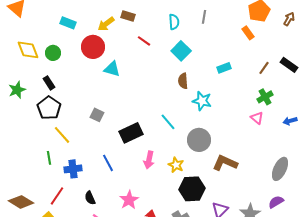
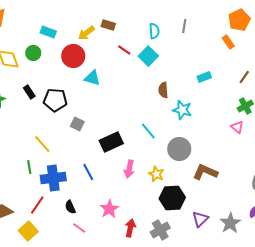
cyan square: (181, 51) -> (148, 56), moved
green circle: (53, 53) -> (33, 53), moved
black pentagon: (49, 108) -> (55, 100), moved, turned -30
blue cross: (73, 169) -> (53, 178), size x1.4

